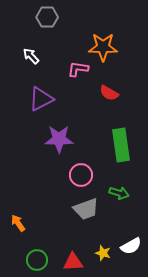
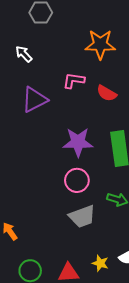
pink L-shape: (78, 69) -> (74, 81), moved
purple star: (59, 139) -> (78, 142), moved

